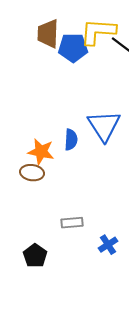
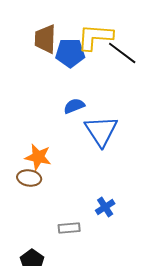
blue semicircle: (71, 140) -> (74, 106), moved, turned -115
blue cross: (108, 245) -> (105, 207), moved

